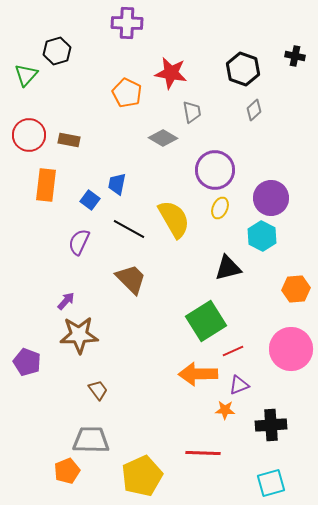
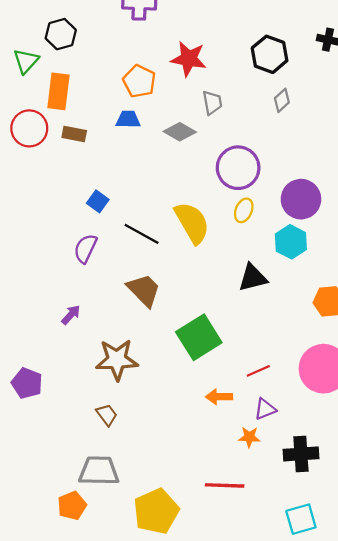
blue trapezoid: (117, 184) -> (128, 119), moved, turned 80
orange rectangle: (46, 185) -> (58, 91), moved
green square: (206, 321) -> (199, 337), moved
brown star: (79, 335) -> (117, 360), moved
orange arrow: (198, 374) -> (219, 397), size x0.6

